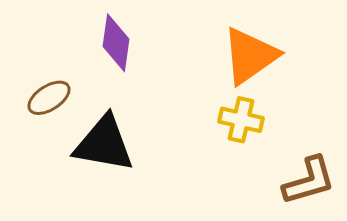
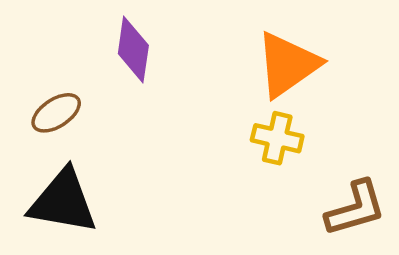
black triangle: (104, 144) -> (63, 202), moved

